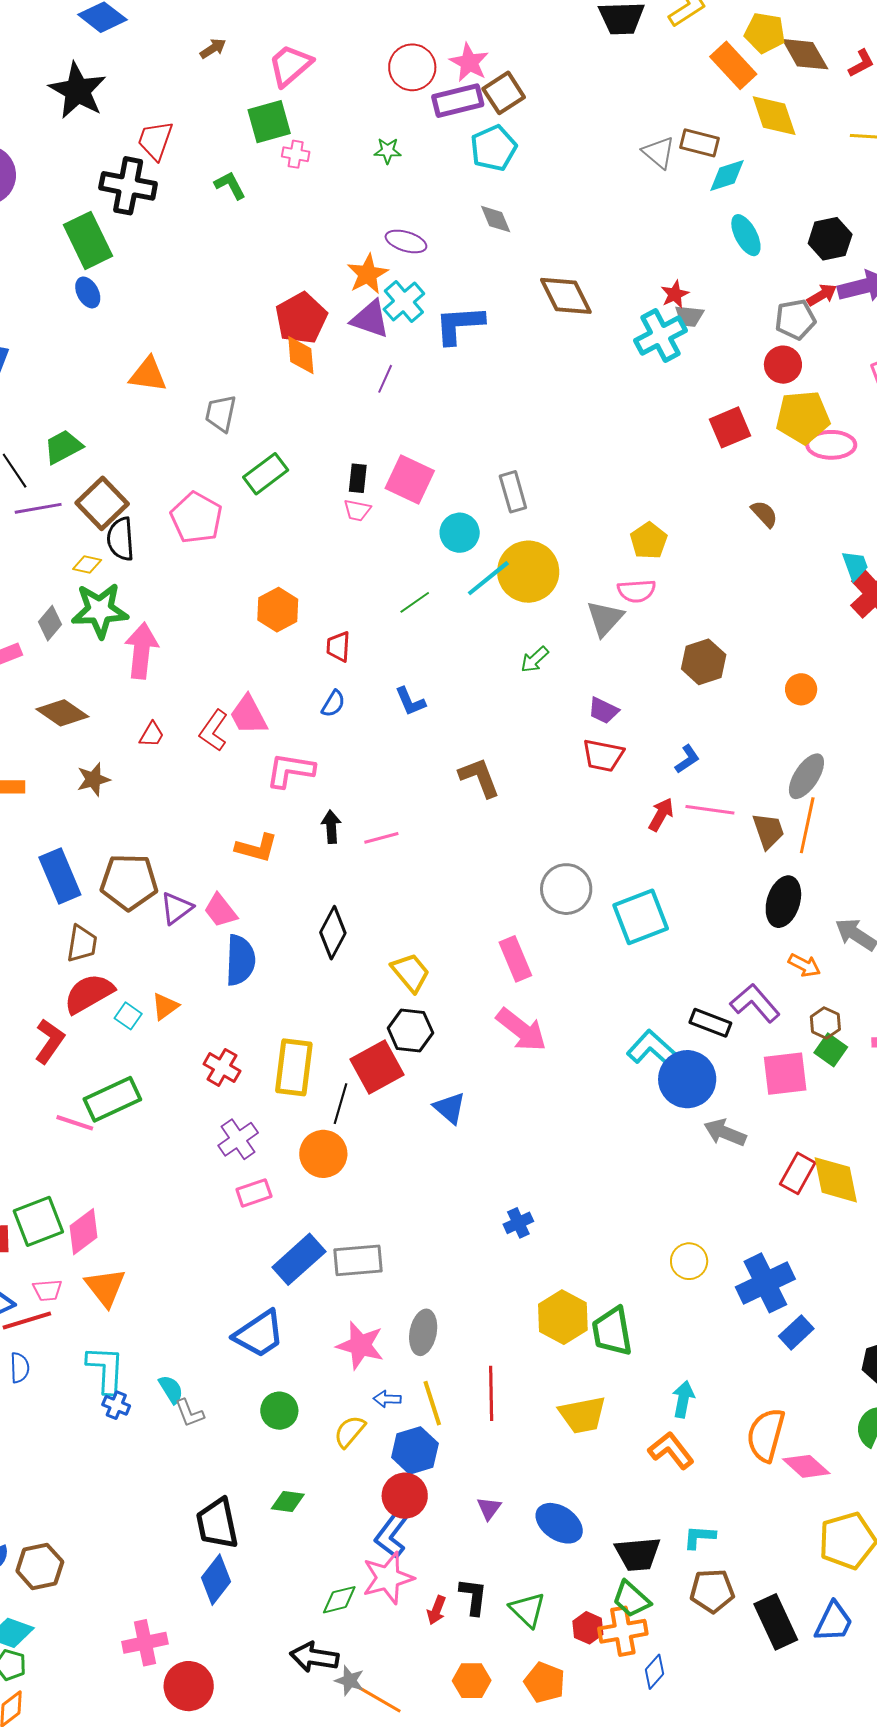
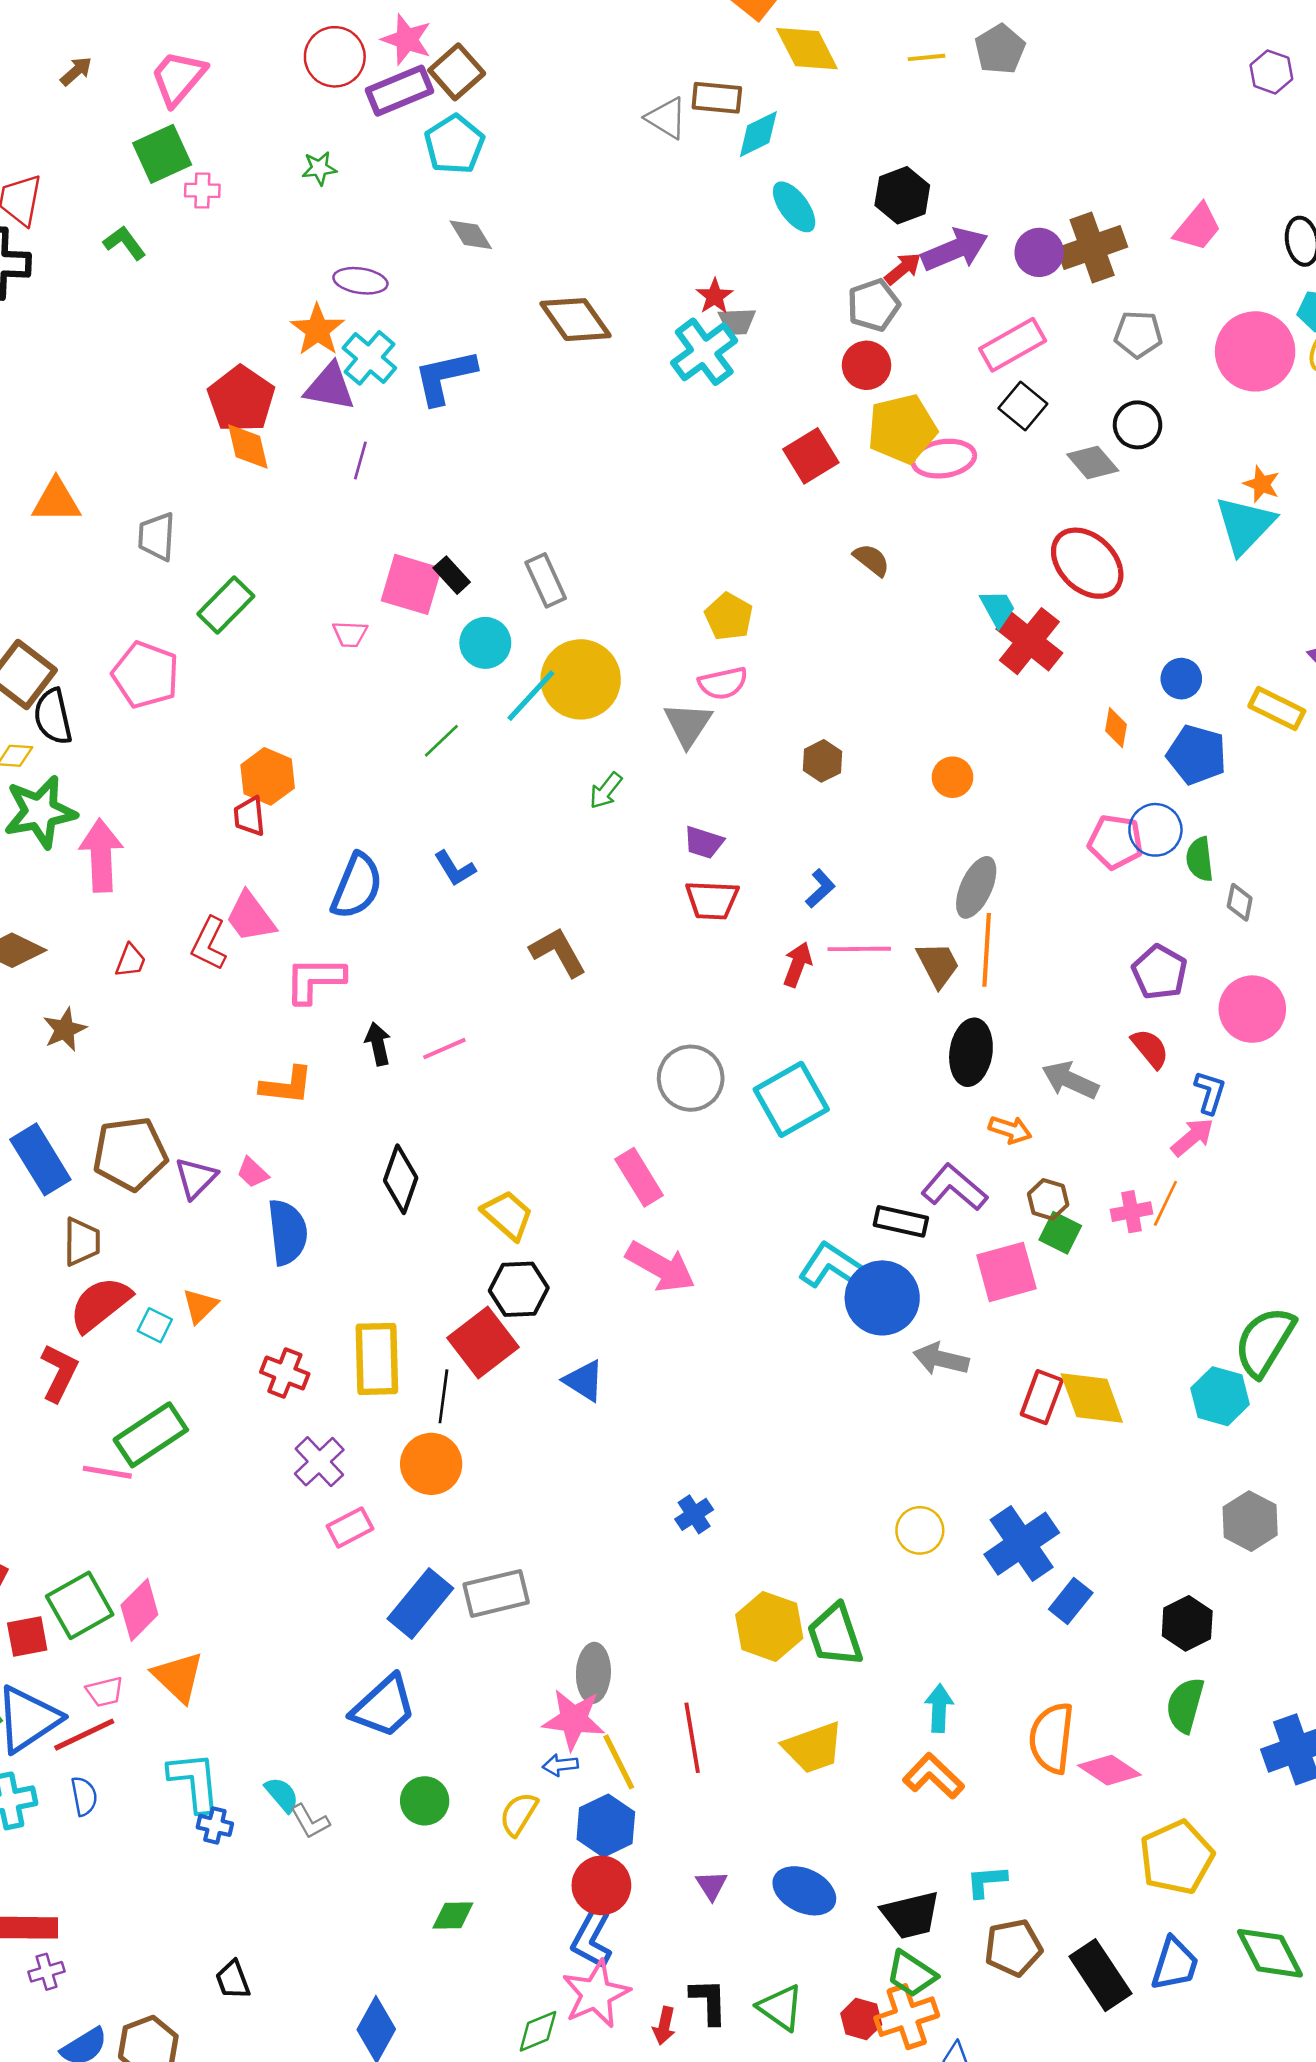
black rectangle: (358, 478) -> (452, 575), moved, turned -40
red trapezoid: (338, 647) -> (249, 816), moved
brown hexagon: (704, 662) -> (823, 761), size x0.7
blue semicircle: (333, 704) -> (357, 886), size x1.8
pink trapezoid: (220, 910) -> (253, 1172), size x0.7
pink star: (360, 1345) -> (574, 1720), moved
black trapezoid: (217, 1524) -> (233, 1980), moved, size x0.6

